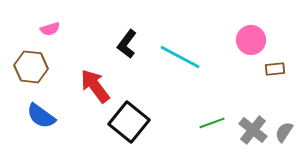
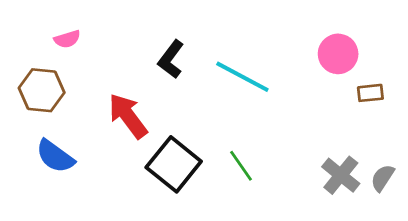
green line: (212, 123) -> (241, 166), moved, turned 75

